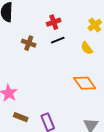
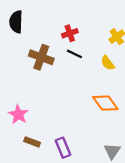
black line: (58, 40) -> (74, 54), turned 48
brown cross: (29, 43) -> (41, 57), size x1.5

